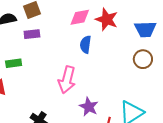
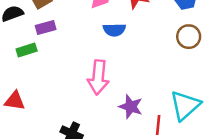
blue semicircle: (86, 45) -> (114, 30), turned -90
green rectangle: (14, 63) -> (27, 50), moved

